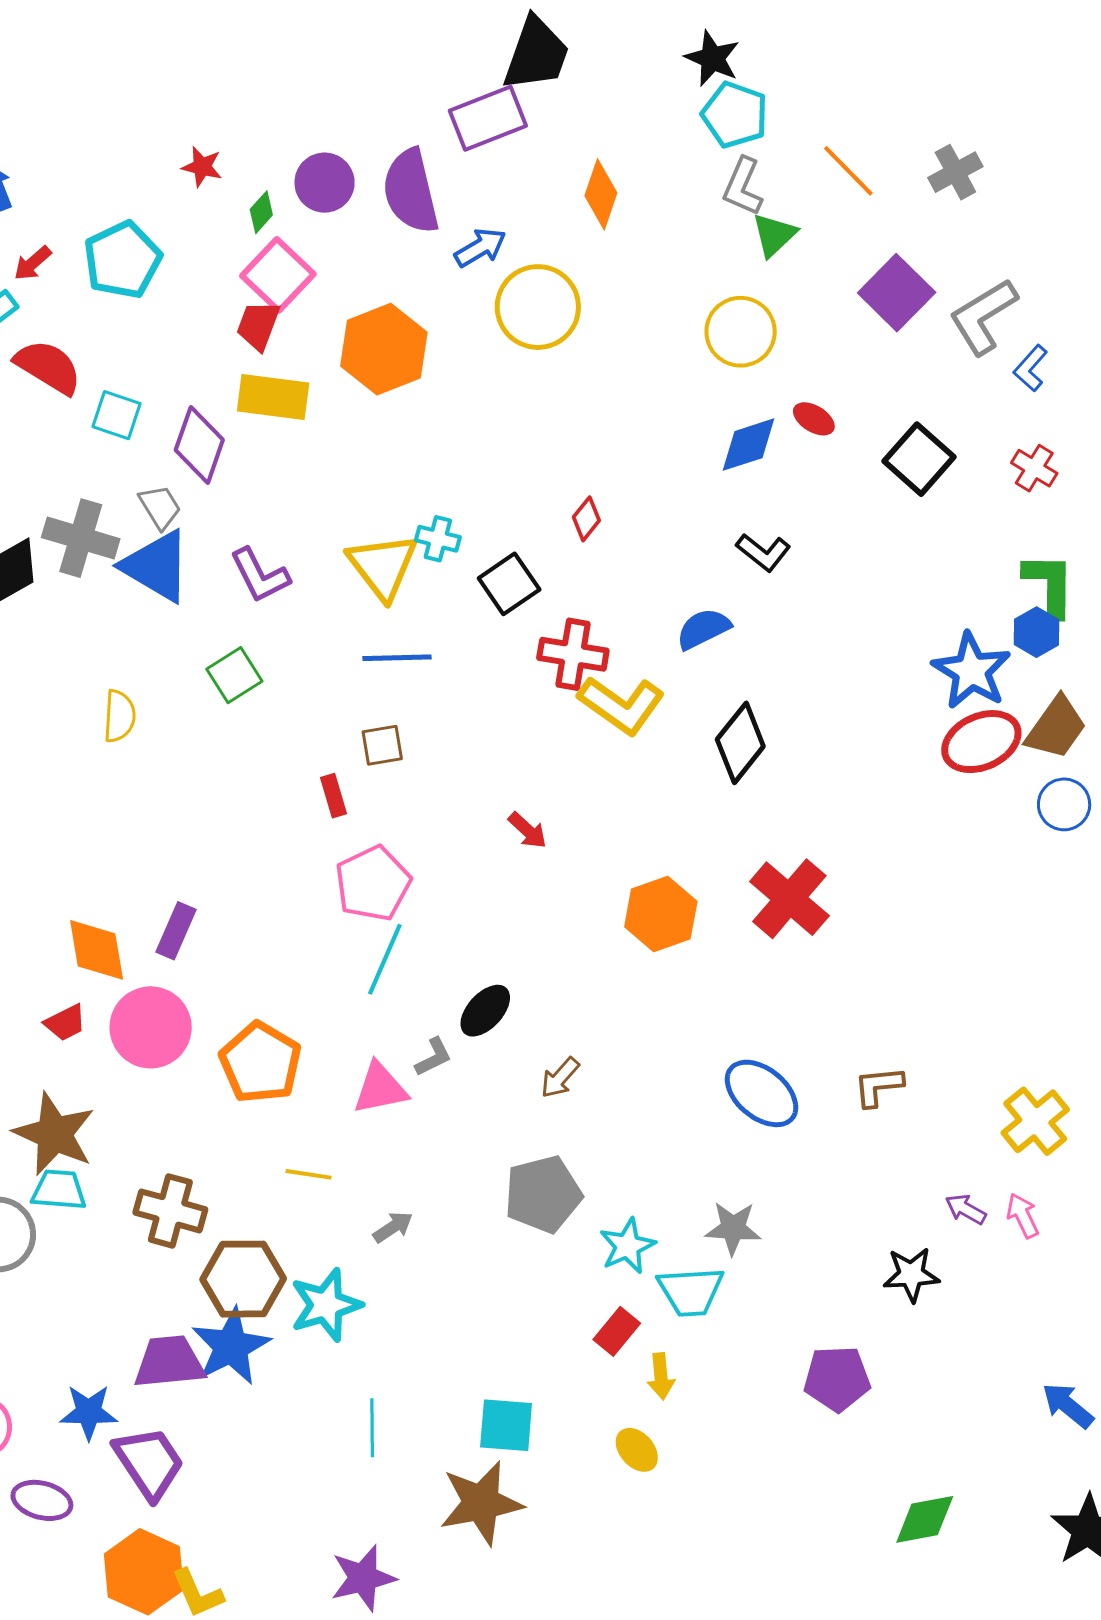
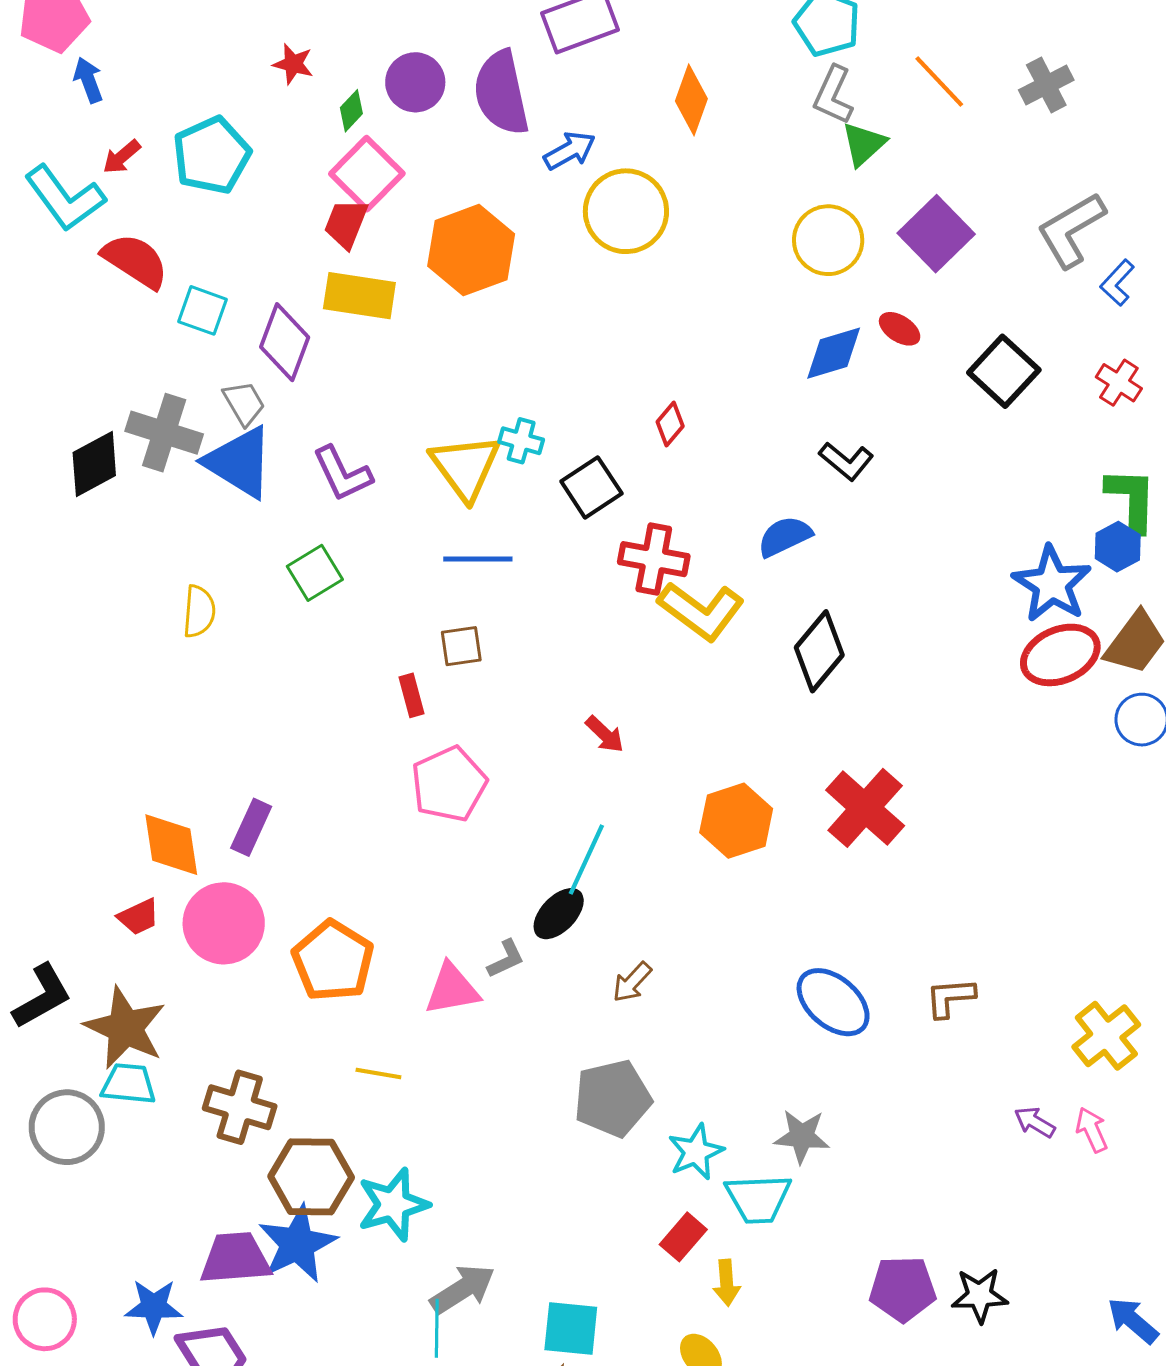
purple square: (897, 293) -> (936, 234), moved
cyan line: (385, 959) -> (586, 859), moved
gray arrow: (393, 1227) -> (463, 1289), moved, size x1.6
black star: (911, 1275) -> (980, 1295), moved

